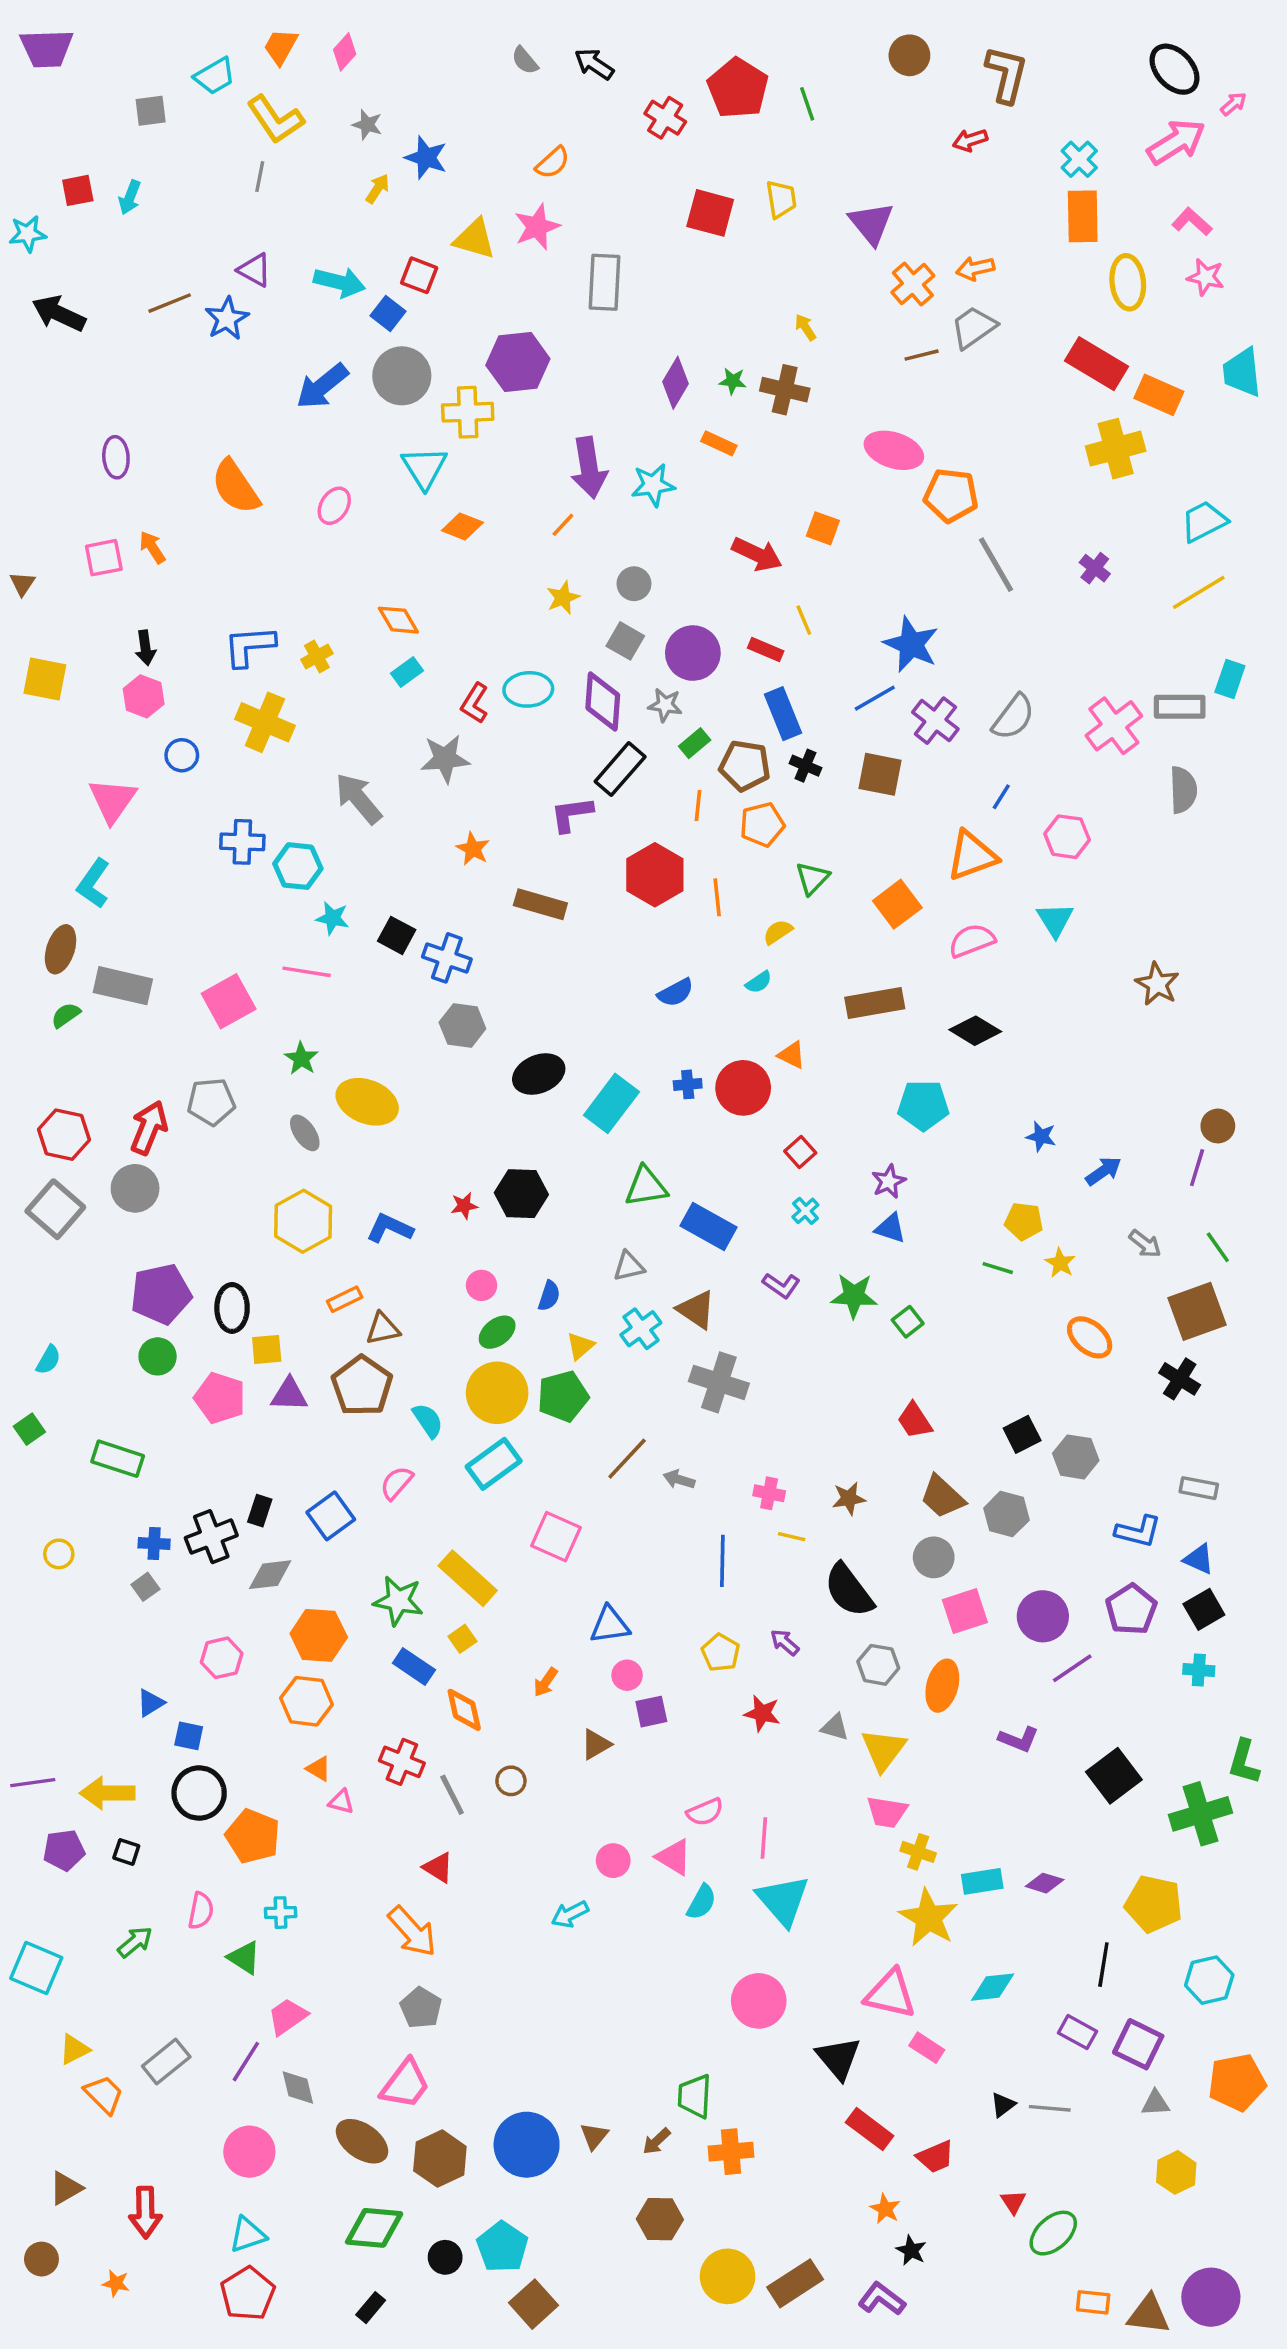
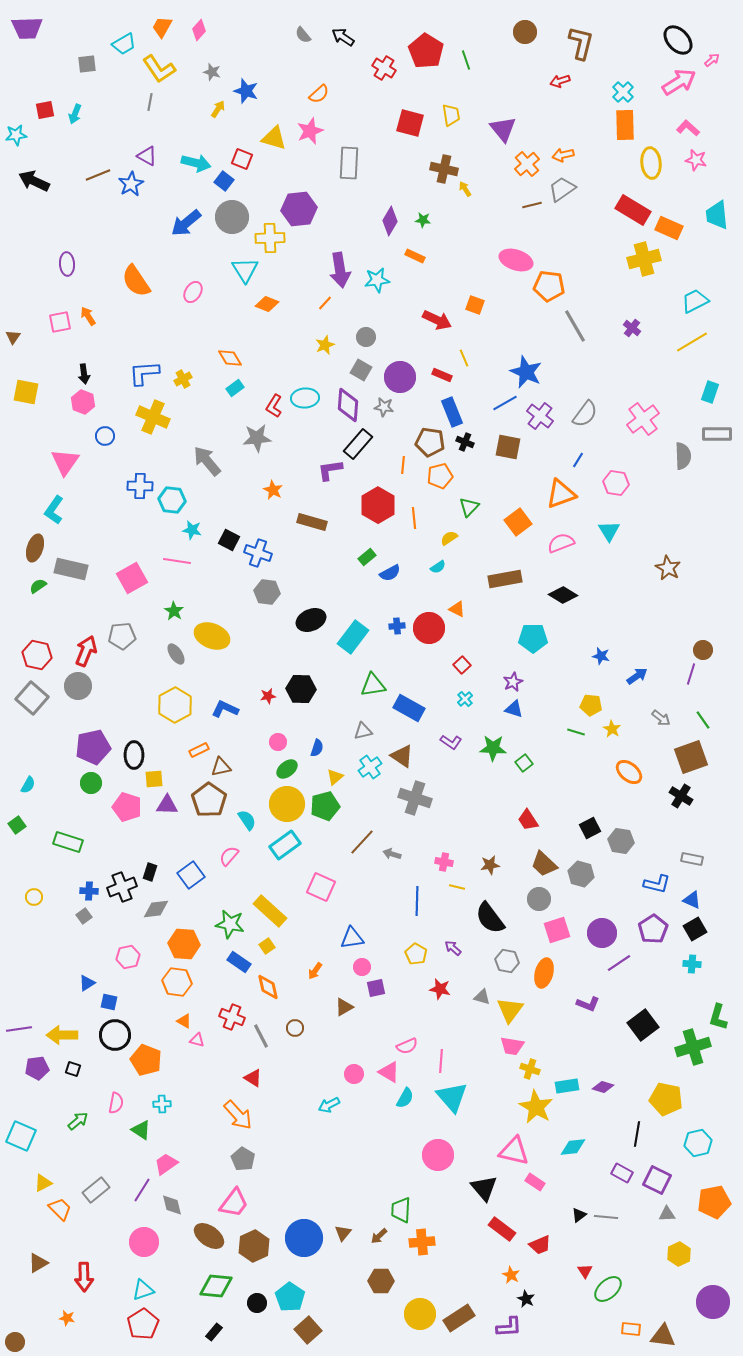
brown cross: (785, 390) -> (444, 169), moved
gray rectangle: (1180, 707) -> (717, 434), moved
green rectangle: (695, 743) -> (367, 557), moved
brown circle: (41, 2259) -> (15, 1342), moved
purple circle: (1211, 2297) -> (713, 1302), moved
purple L-shape: (882, 2299) -> (509, 1327), turned 140

